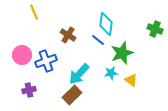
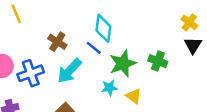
green cross: (155, 29) -> (158, 61), moved
cyan arrow: (79, 74) -> (69, 71), moved

